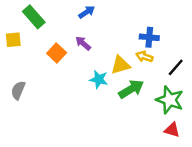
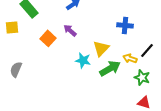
yellow arrow: (144, 57) -> (130, 58), moved
yellow triangle: (120, 65) -> (101, 48), turned -30
green star: (170, 100) -> (142, 77), size x0.7

